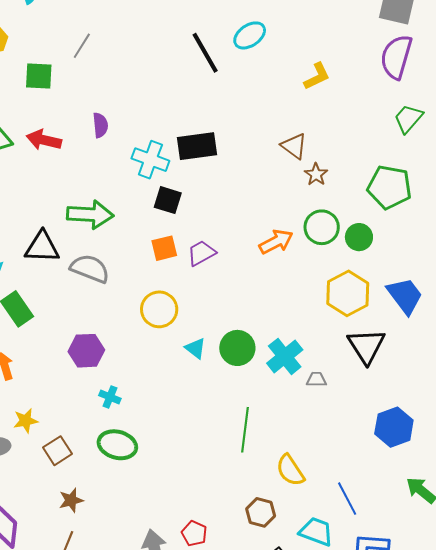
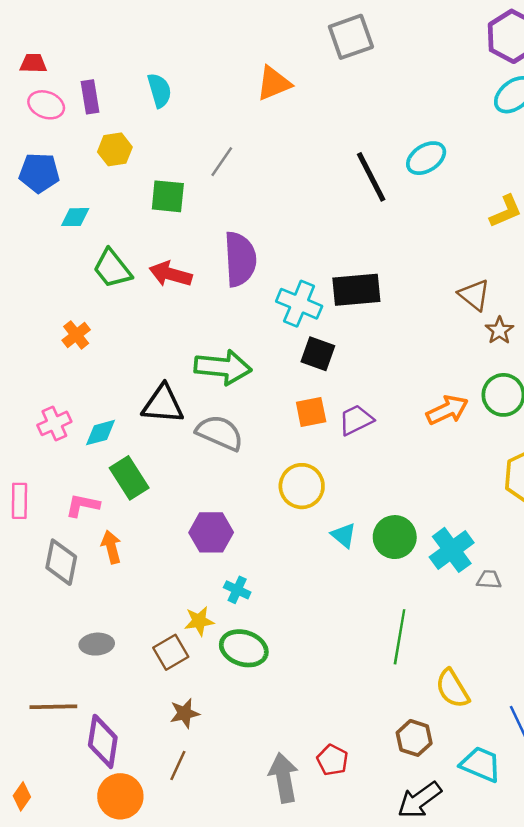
purple semicircle: (100, 125) -> (240, 259), size x1.8
yellow star: (26, 421) -> (199, 621), moved

